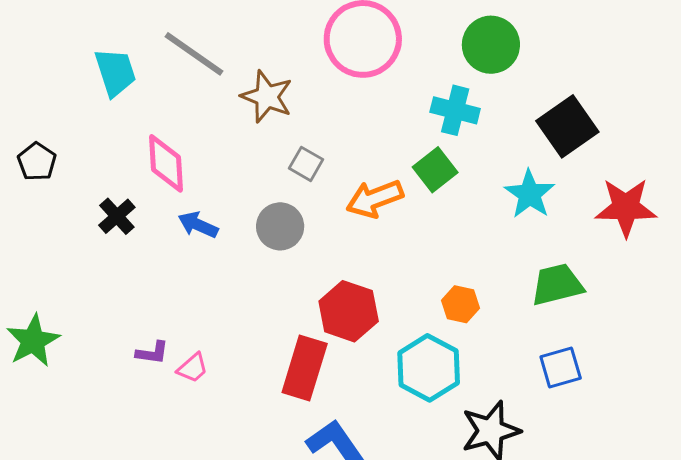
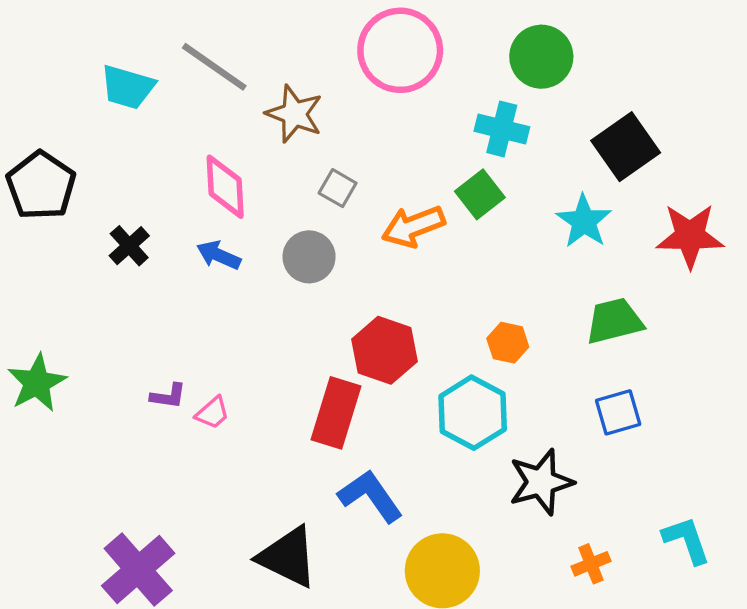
cyan trapezoid: (115, 72) -> (128, 87), turned 124
black pentagon: (37, 162) -> (41, 186), size x1.6
pink diamond: (166, 163) -> (225, 187), moved

